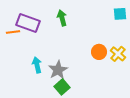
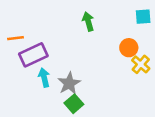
green arrow: (62, 18) -> (88, 21), moved
purple rectangle: (28, 23) -> (33, 55), moved, turned -45
orange circle: (99, 52) -> (129, 48), moved

